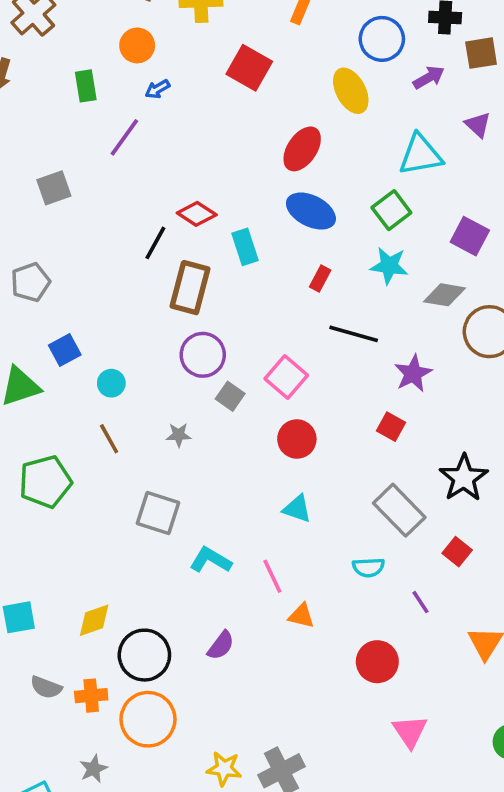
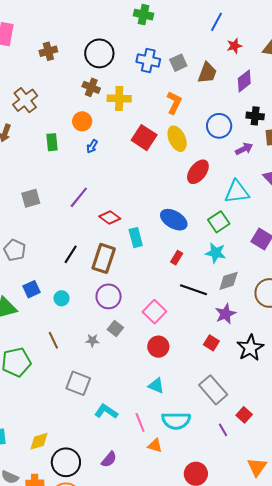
blue arrow: (157, 89) -> (92, 146), turned -32
yellow ellipse: (351, 91) -> (177, 139), moved
purple line: (124, 137) -> (79, 197), moved
red ellipse: (302, 149) -> (198, 172), moved
black line: (155, 243) -> (71, 254), moved
gray pentagon: (31, 282) -> (15, 250), turned -30
gray diamond: (444, 295) -> (229, 281), moved, turned -30
cyan circle: (111, 383) -> (61, 298), moved
gray square: (230, 396) -> (115, 328), moved
black star: (464, 478) -> (250, 348), moved
cyan semicircle: (368, 567) -> (176, 421), moved, size x1.6
purple line: (420, 602) -> (223, 430), moved

